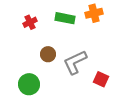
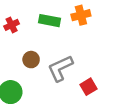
red square: (101, 79) -> (88, 87), turned 35

